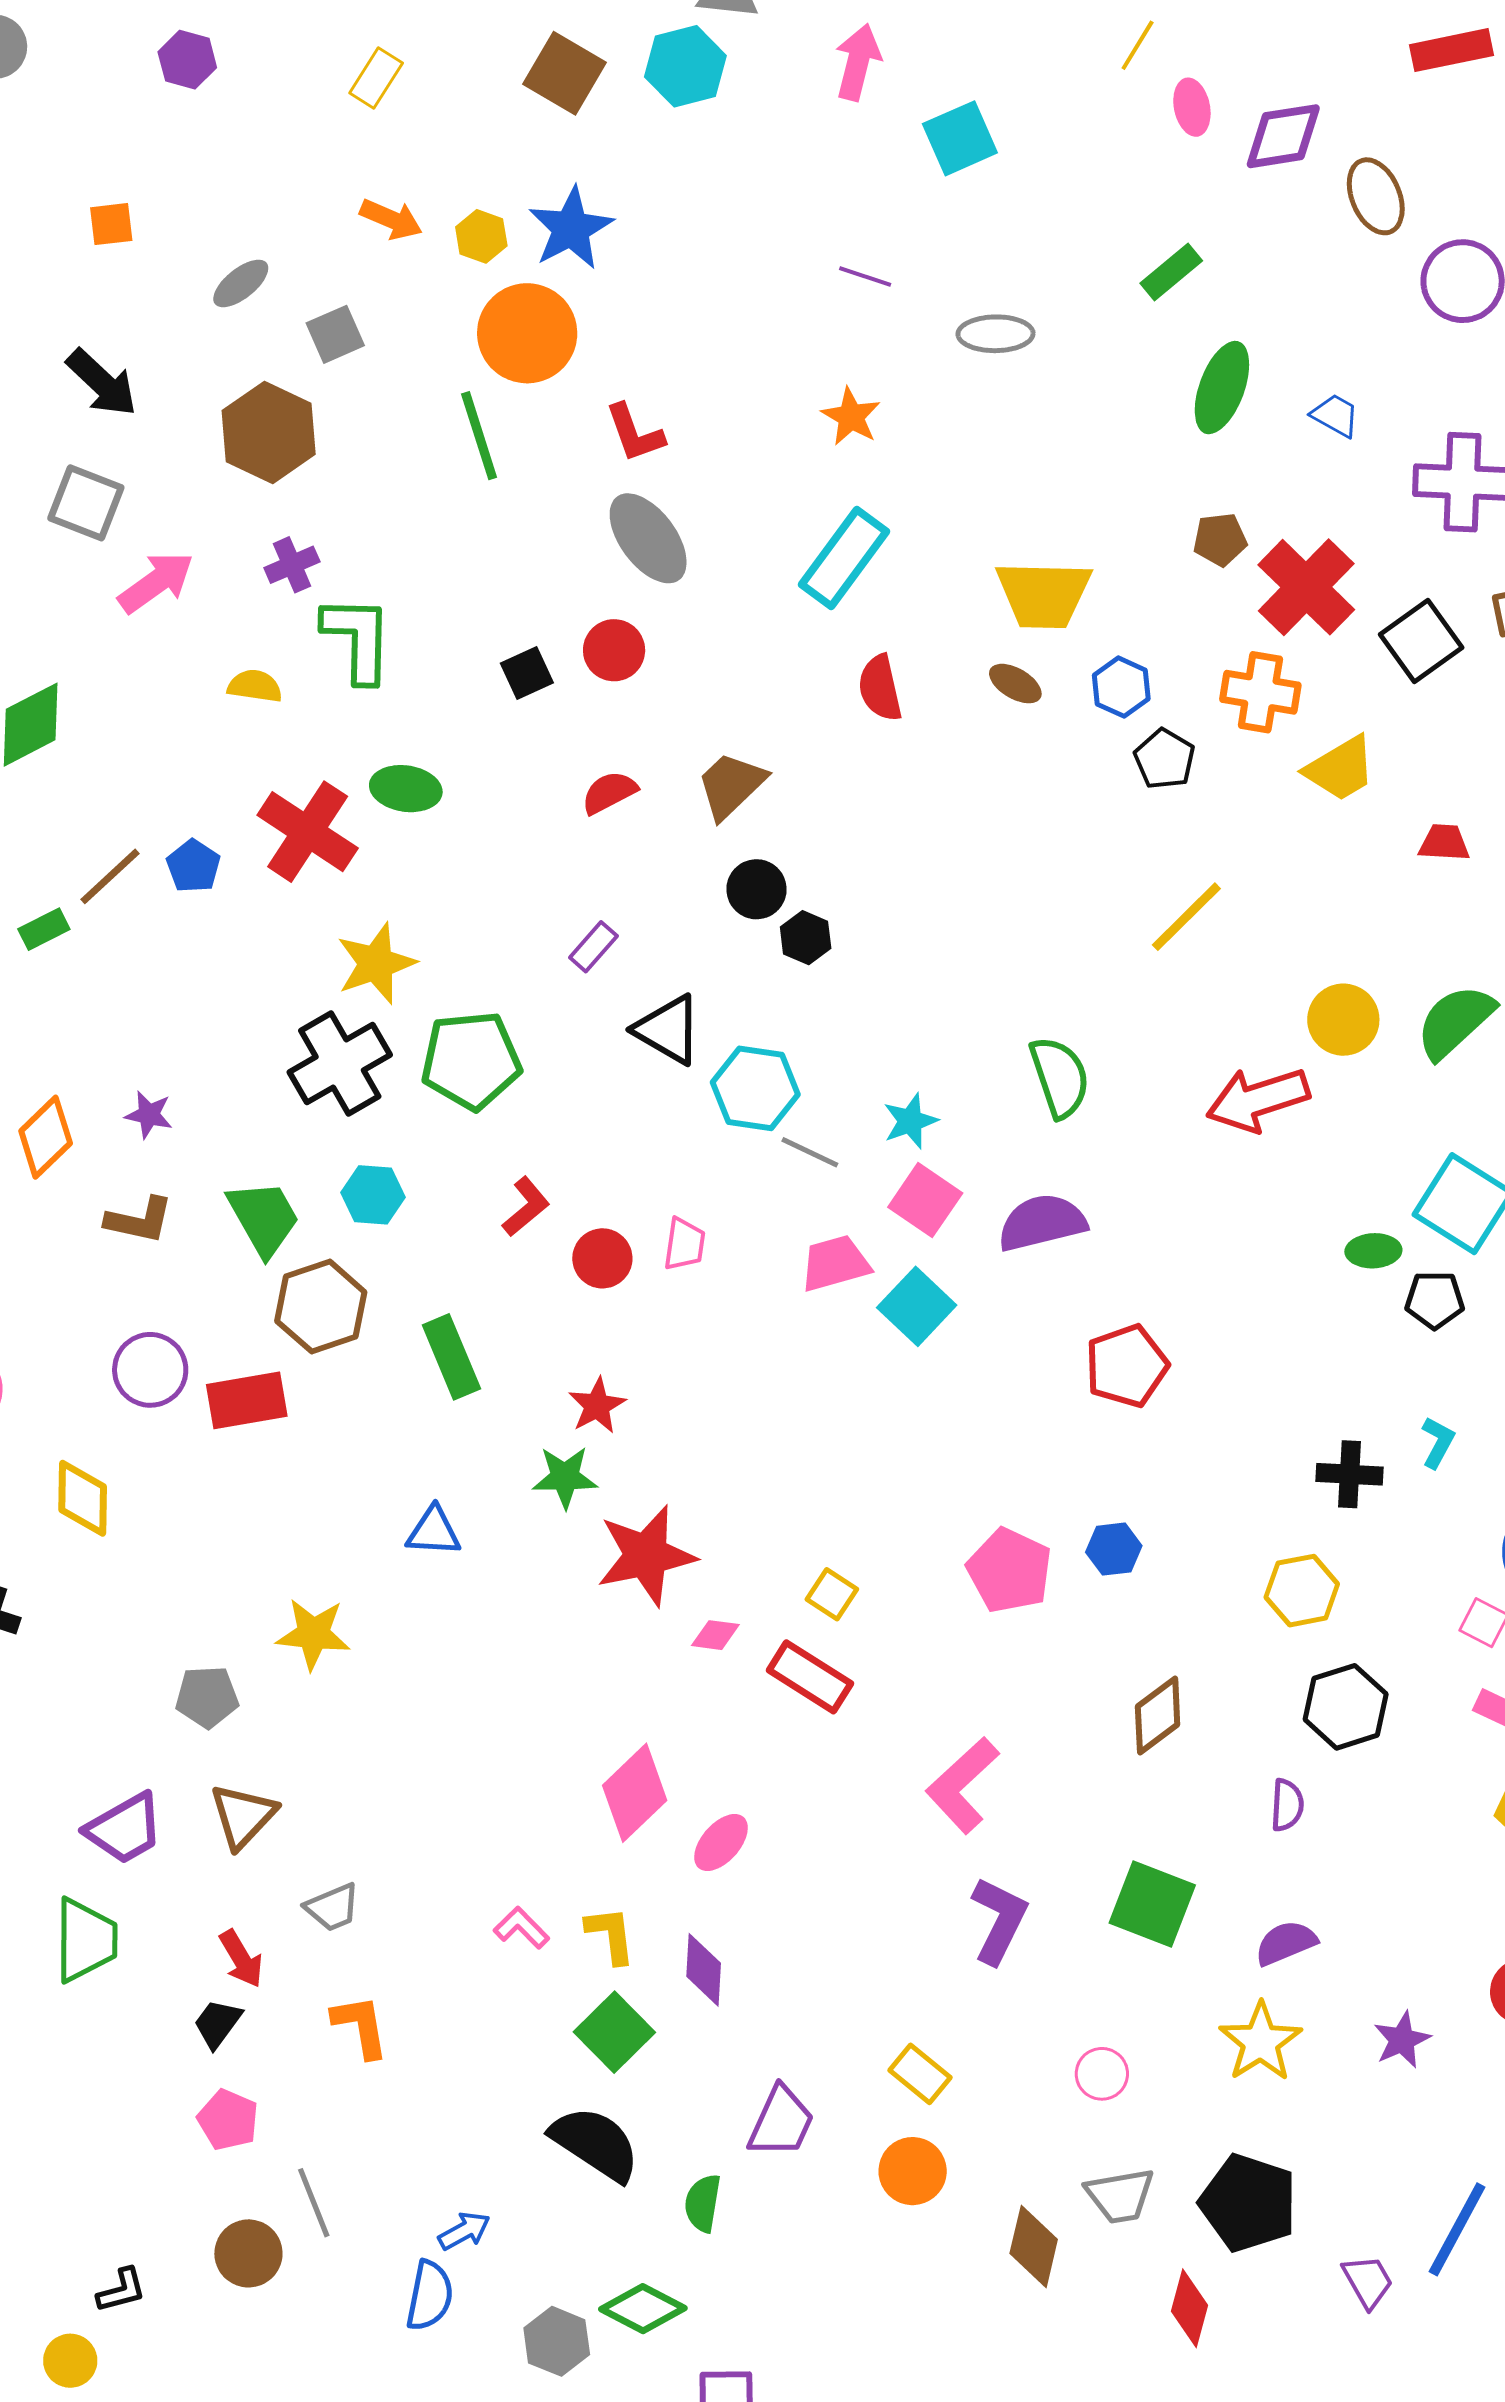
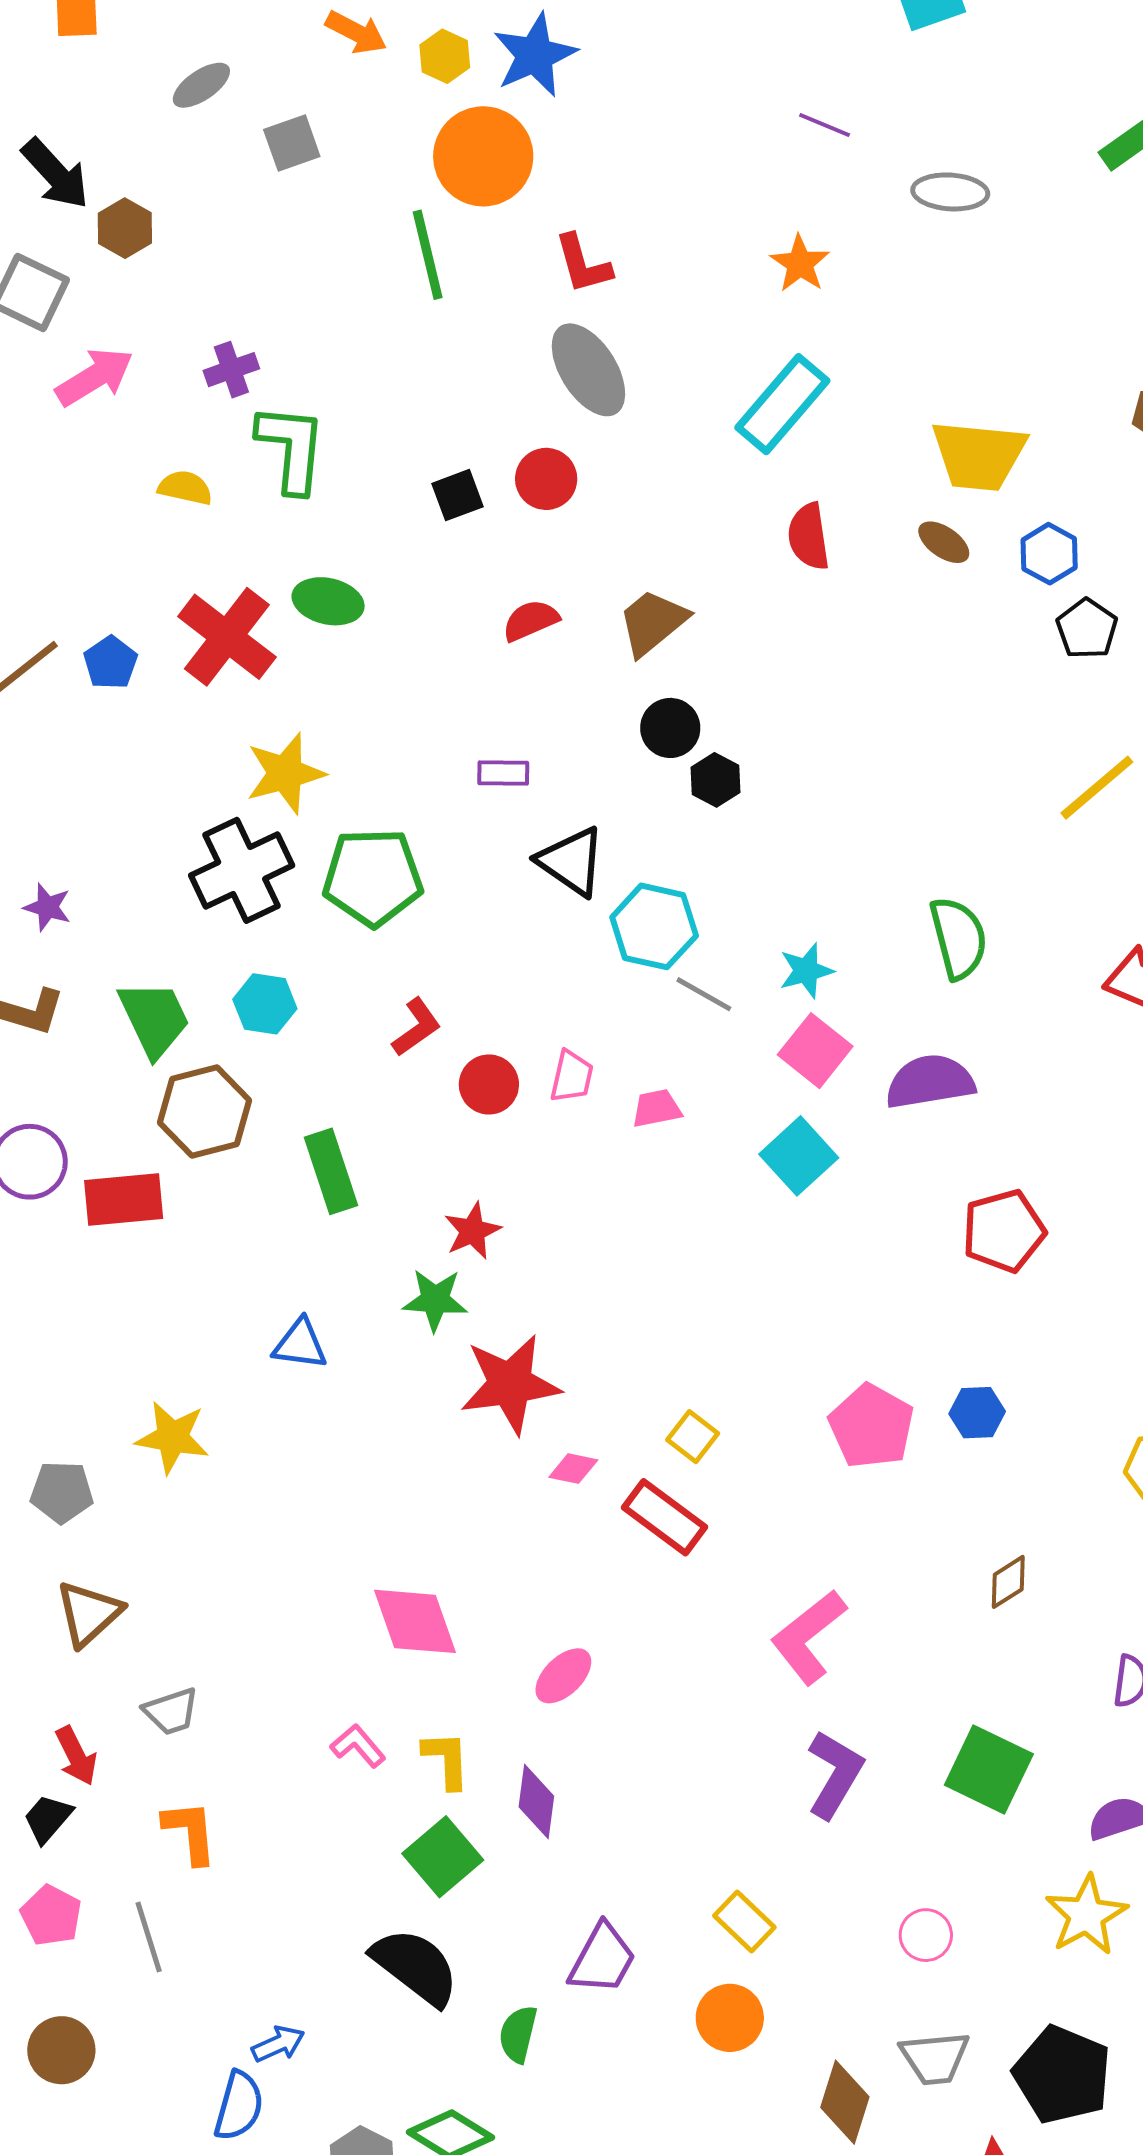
brown hexagon: (269, 432) -> (125, 228), moved, size x0.6
purple rectangle: (593, 947) -> (503, 773), turned 45
pink trapezoid: (835, 1263) -> (657, 1108), moved, size x0.7
brown diamond: (1158, 1716) -> (1008, 1582), size x0.7
pink diamond: (635, 1793) -> (415, 1621), moved, turned -70
gray line: (314, 2203) -> (149, 1937), moved

